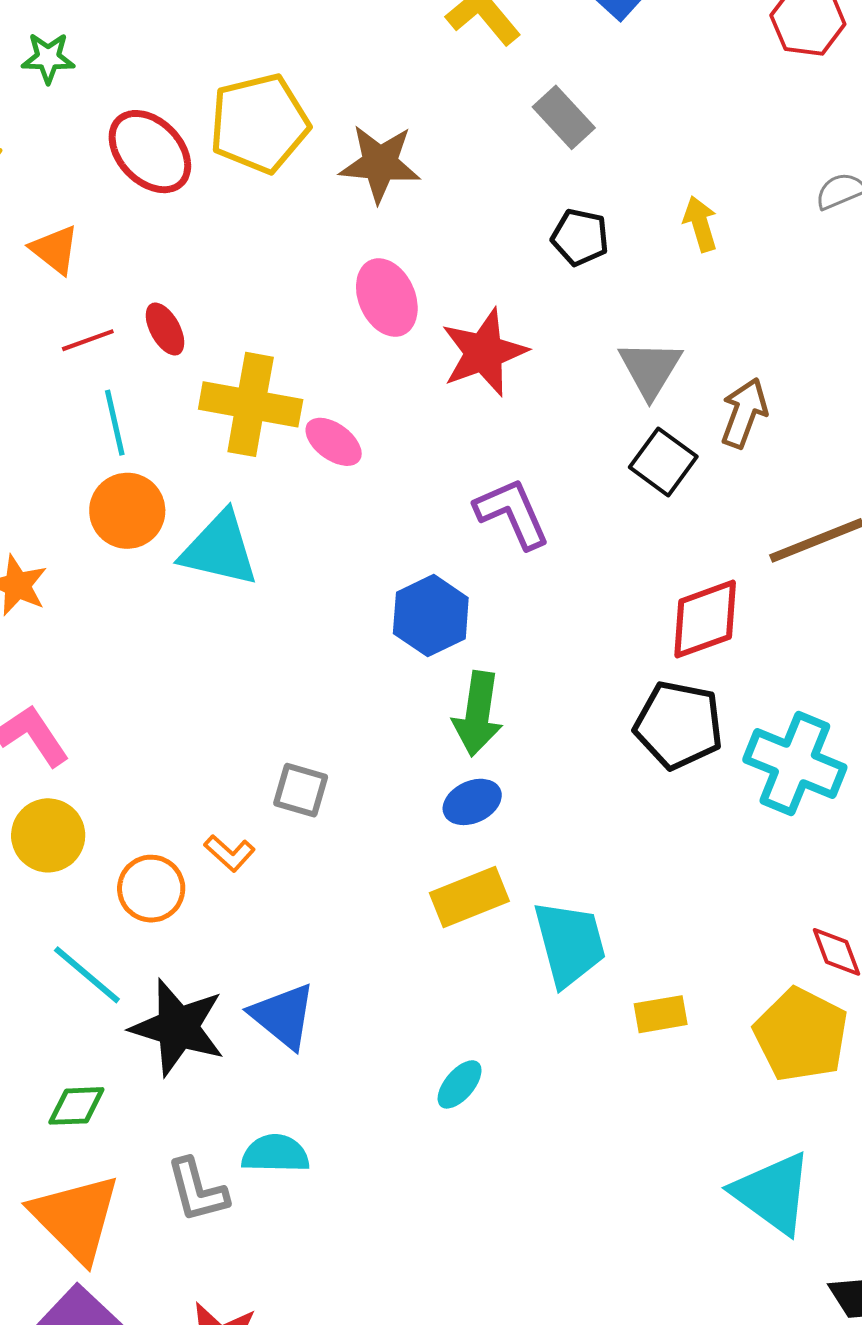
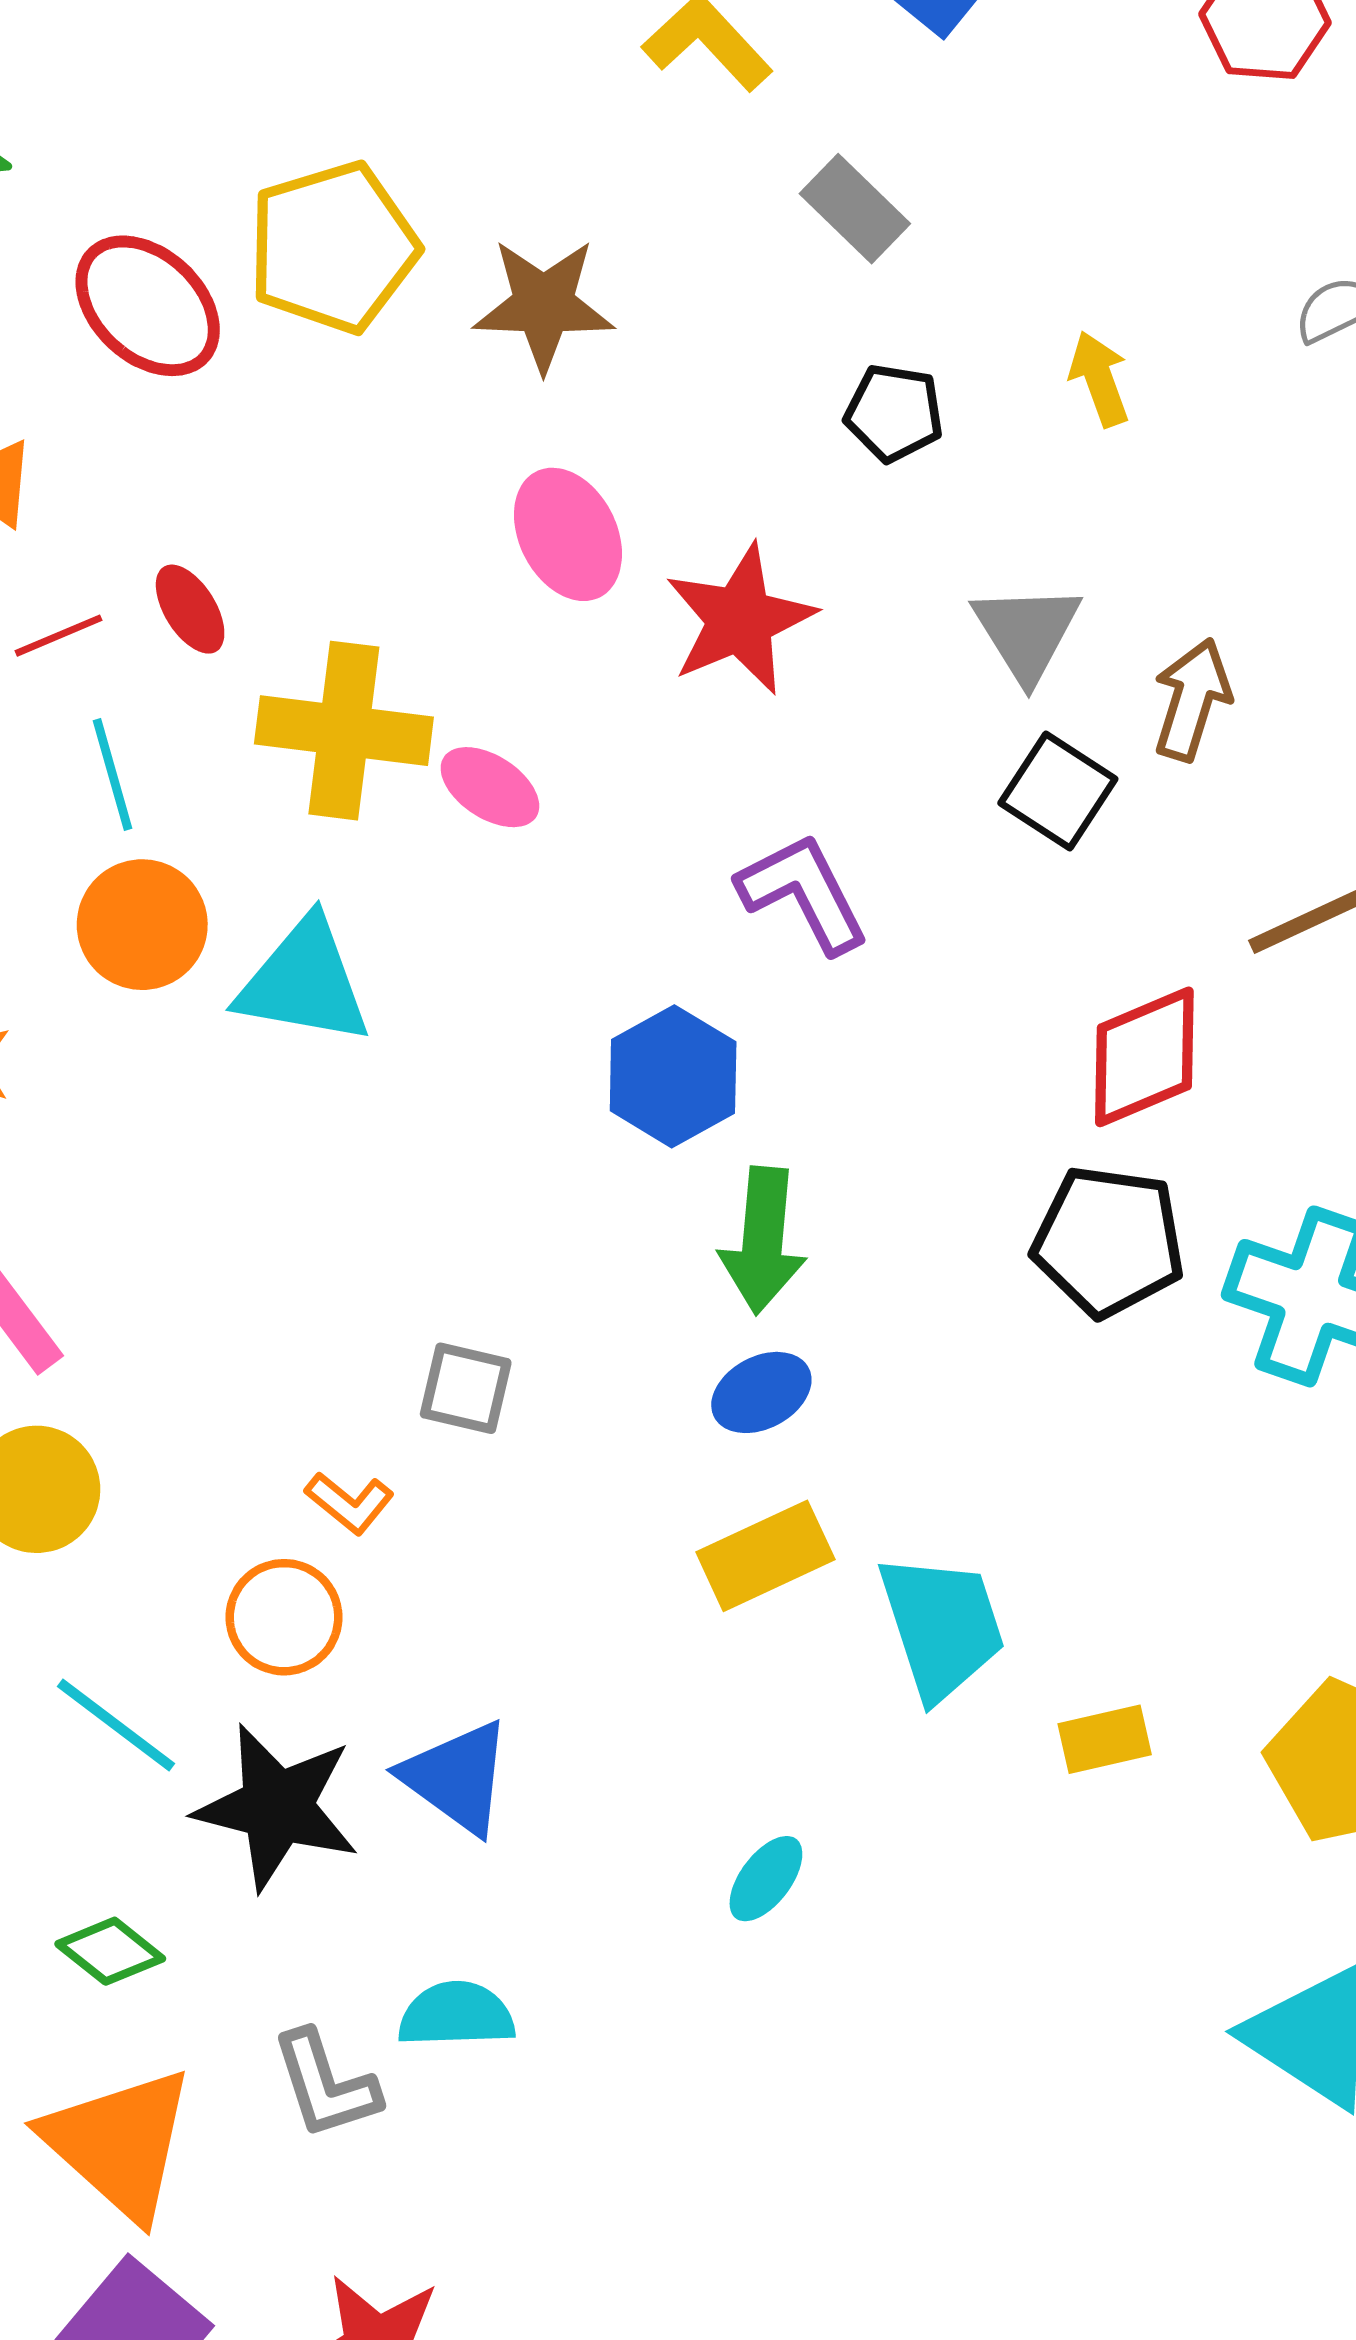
orange circle: (151, 889) -> (284, 1617), moved
green diamond: (76, 1106) -> (110, 1951), turned 44

